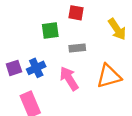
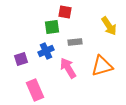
red square: (76, 13) -> (65, 12), moved
blue cross: (36, 68) -> (46, 51), moved

